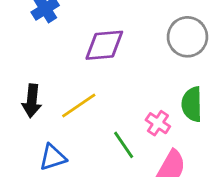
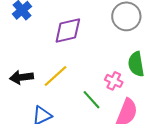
black arrow: (32, 101) -> (22, 77), turned 85

